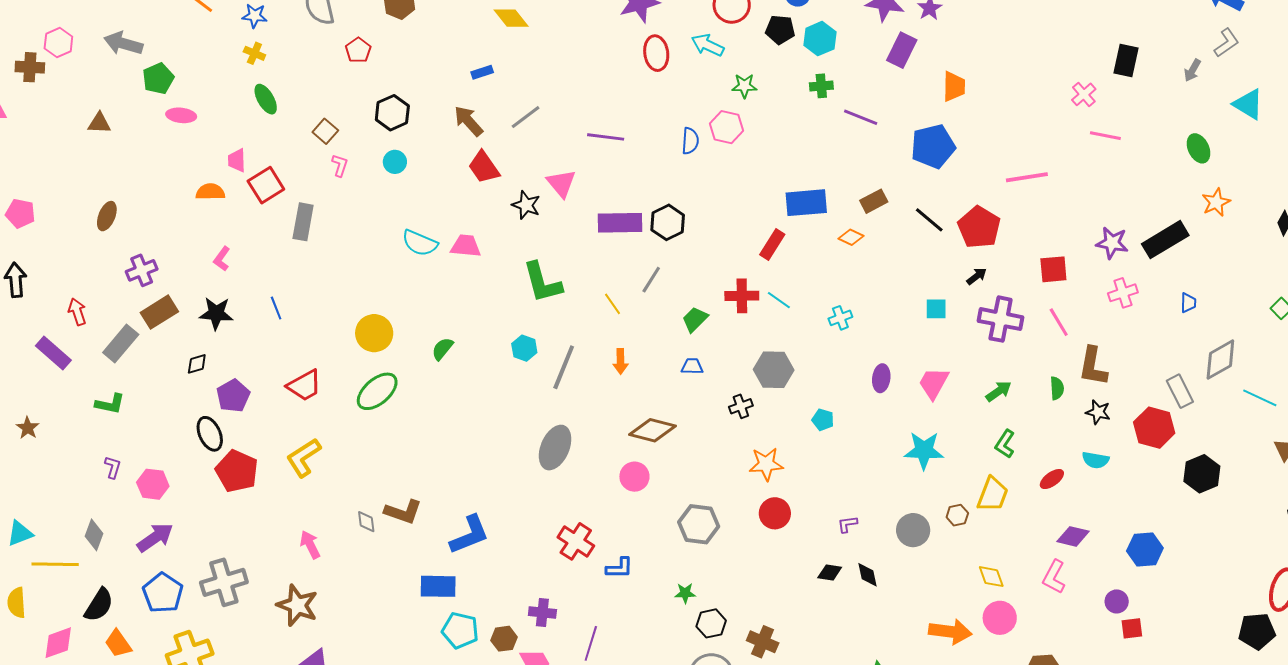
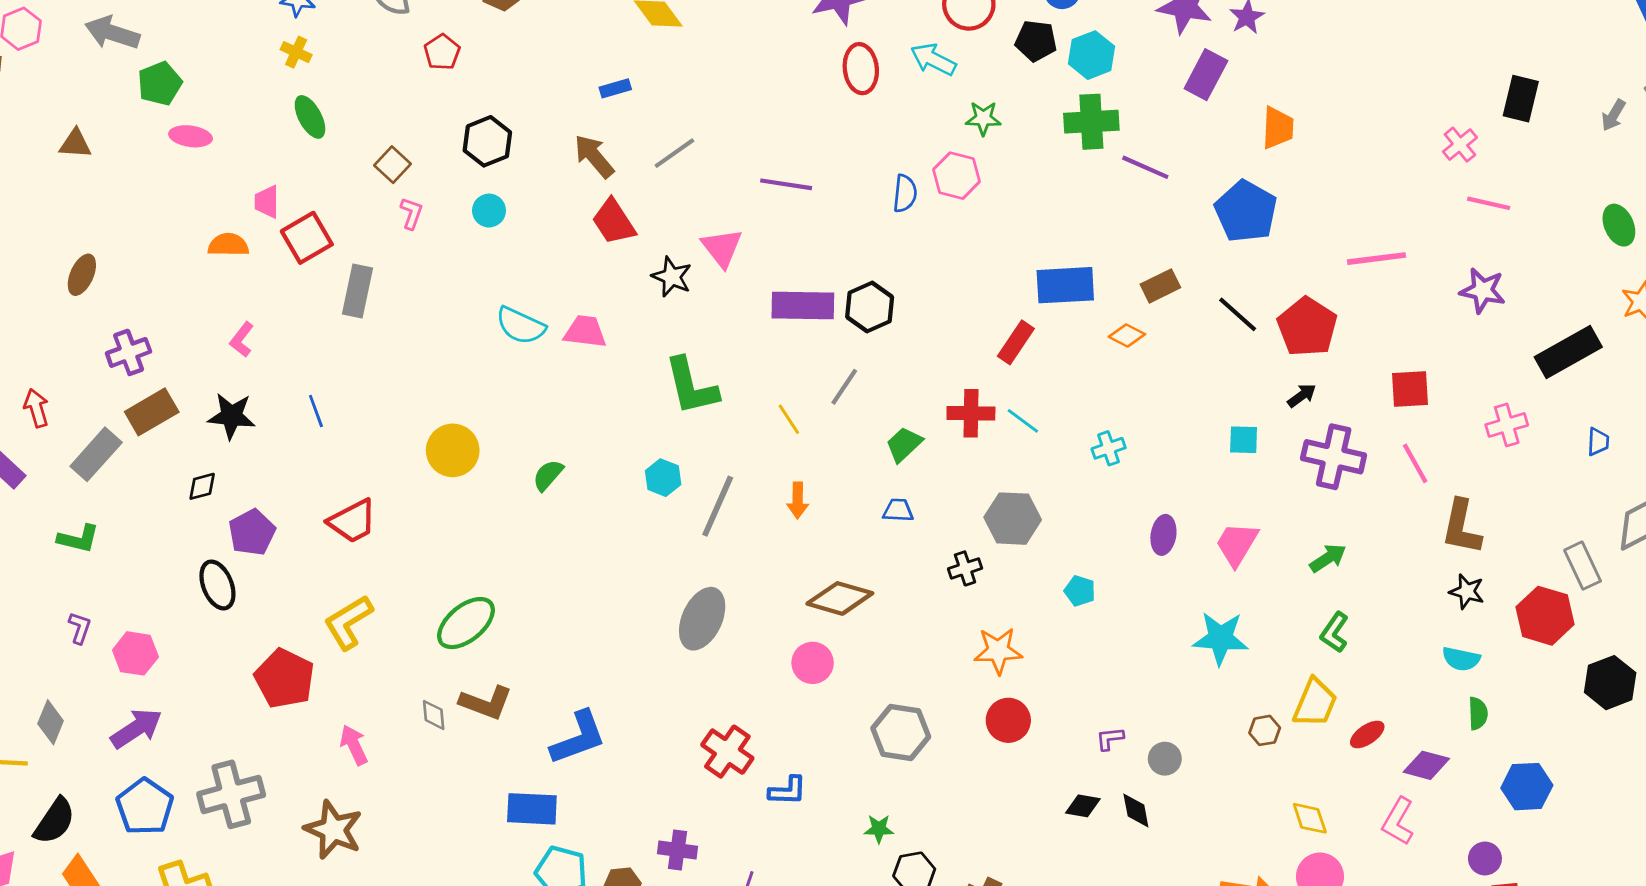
green cross: (821, 86) -> (1091, 122), size x1.6
blue pentagon: (933, 146) -> (1246, 211), turned -30
purple star: (1112, 243) -> (1483, 291), moved
green semicircle: (1057, 388) -> (1478, 713), moved
green ellipse: (377, 391) -> (466, 623), moved
red pentagon: (237, 471) -> (285, 679), moved
red ellipse: (1052, 479) -> (1367, 734), moved
gray circle: (913, 530) -> (1165, 759), moved, size x0.7

